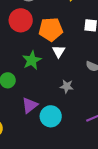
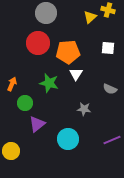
green star: (32, 60) -> (49, 83), turned -30
purple triangle: (30, 105) -> (37, 124), moved

